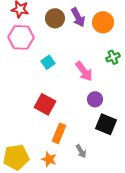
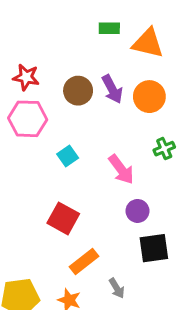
black square: (106, 124) -> (154, 248), turned -30
orange rectangle: (59, 133) -> (84, 261), turned 30

